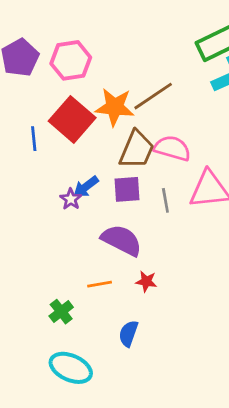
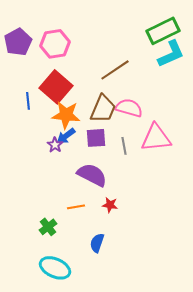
orange star: (115, 107) -> (66, 115), moved

